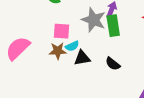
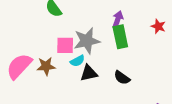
gray star: (94, 20) -> (87, 41), moved, turned -30
brown star: (58, 51) -> (46, 66), moved

